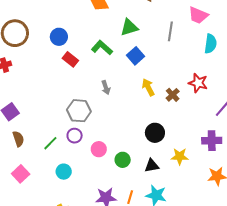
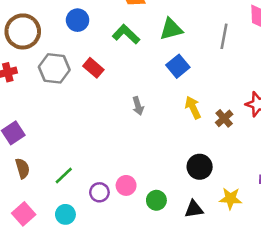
blue circle: (59, 37) -> (78, 20), moved
green L-shape: (102, 48) -> (126, 34), moved
gray hexagon: (79, 111) -> (54, 68), moved
purple circle: (75, 136) -> (99, 192), moved
cyan circle: (64, 172) -> (65, 214), moved

